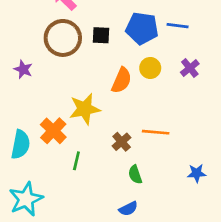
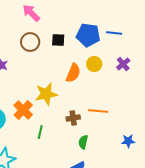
brown circle: (63, 38) -> (30, 42), size x0.7
brown cross: (122, 142) -> (73, 118), turned 32
green semicircle: (135, 175) -> (83, 142), turned 32

